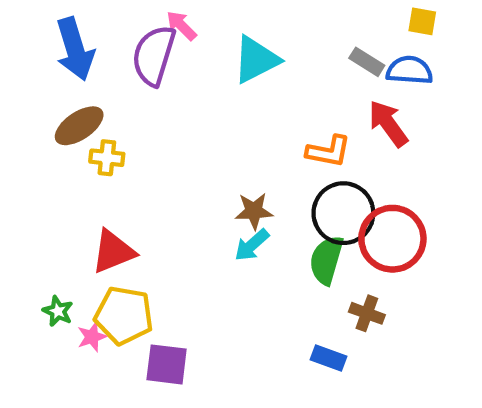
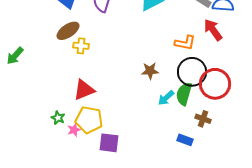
cyan arrow: (252, 245) -> (166, 98), moved

